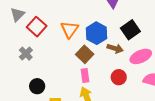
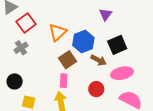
gray cross: (26, 54) -> (21, 48), moved

